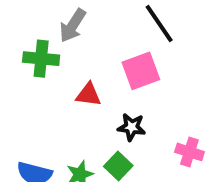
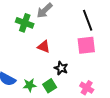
pink square: (141, 71) -> (86, 45), moved

